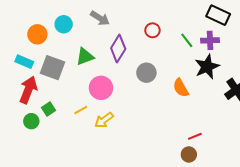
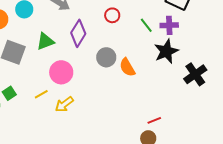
orange semicircle: (181, 88) -> (127, 67), moved

